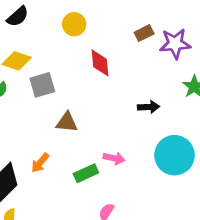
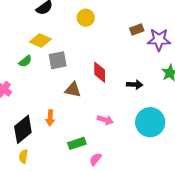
red diamond: (100, 63) -> (100, 72), moved
orange arrow: (40, 163) -> (50, 118), turned -42
green rectangle: (86, 173) -> (77, 143), moved

